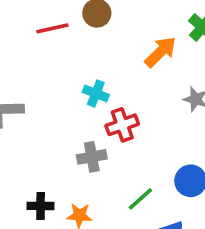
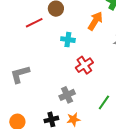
cyan cross: (96, 93) -> (68, 40), moved
gray cross: (92, 157) -> (67, 95), moved

